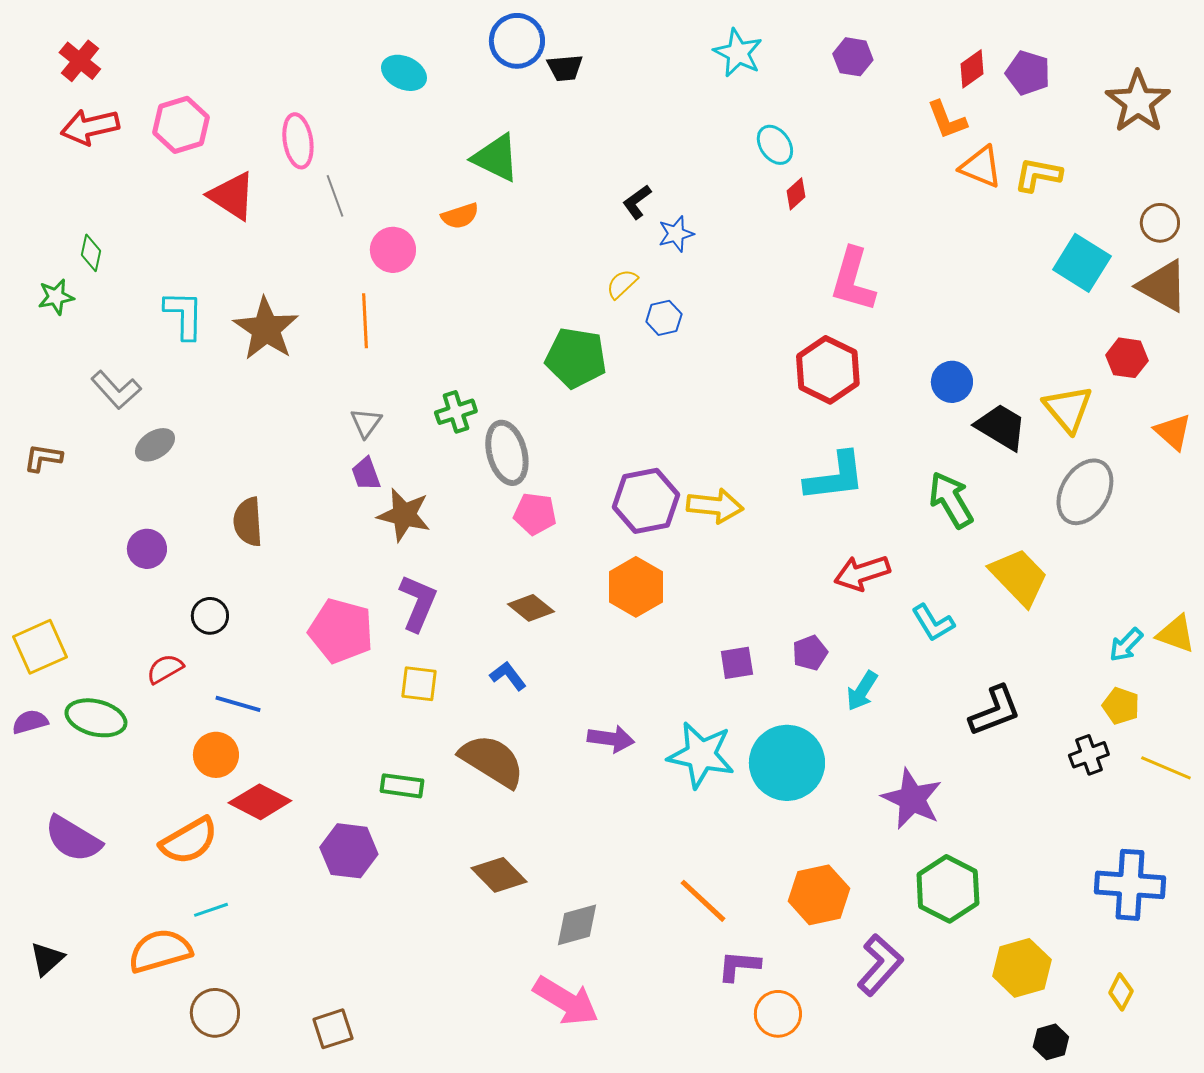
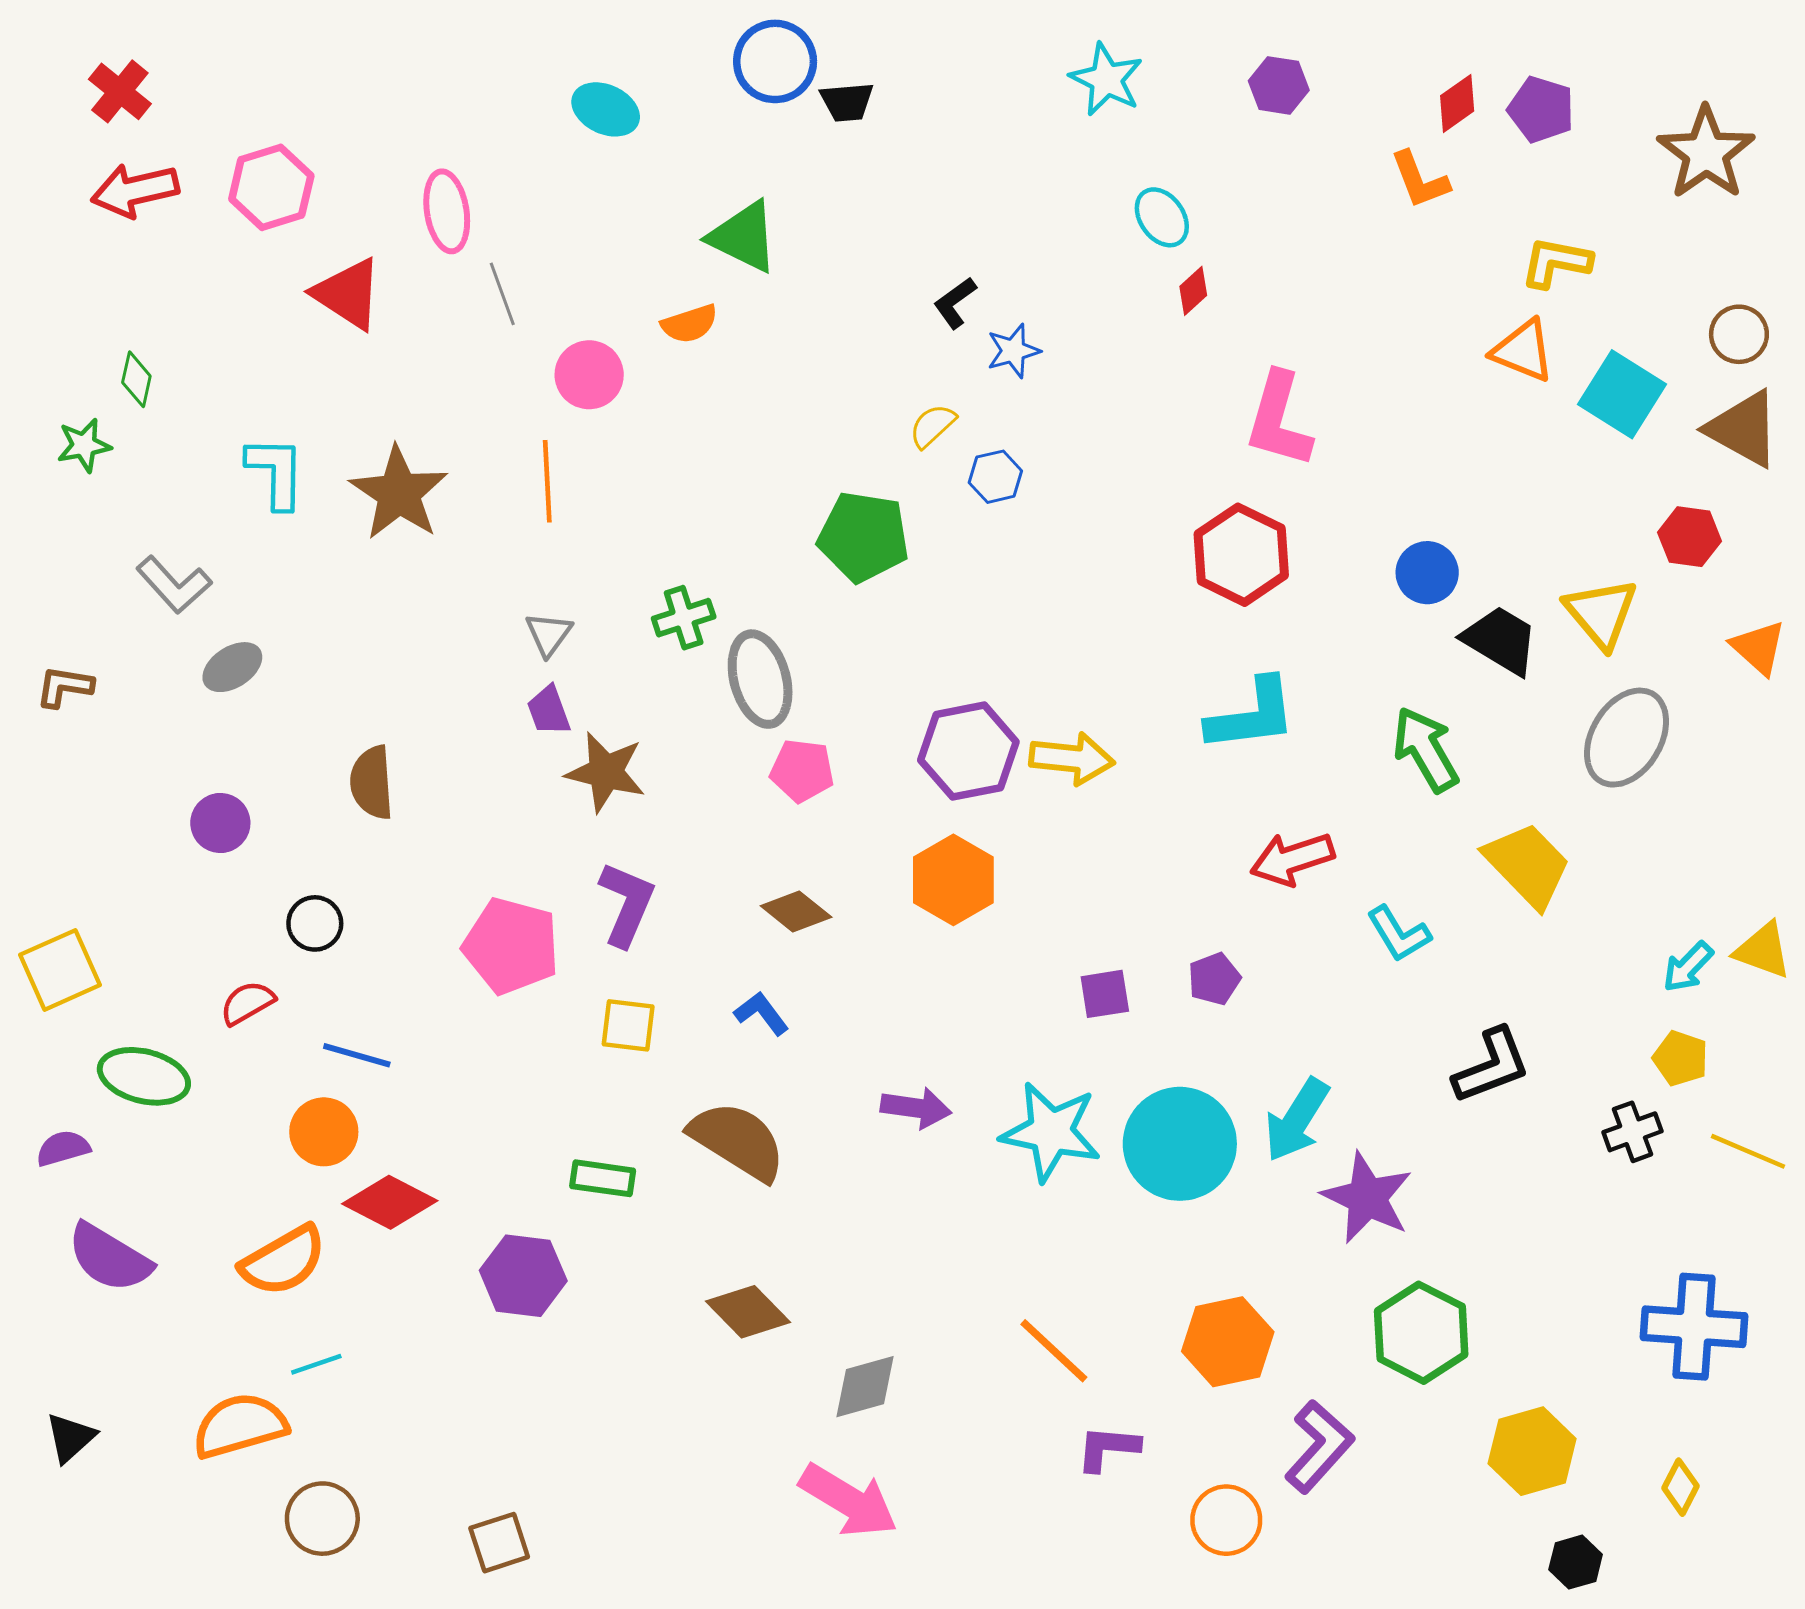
orange triangle: (981, 167) -> (1523, 351), moved
cyan arrow: (862, 691) -> (1297, 1120), moved, size x1.4
purple semicircle: (30, 722) -> (63, 1148), moved
orange circle: (778, 1014) -> (1226, 1520), moved

